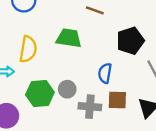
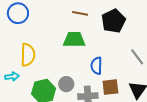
green trapezoid: (69, 38) -> (74, 40), moved
black pentagon: (130, 41) -> (113, 21), moved

